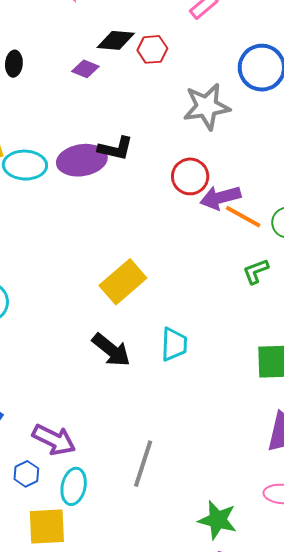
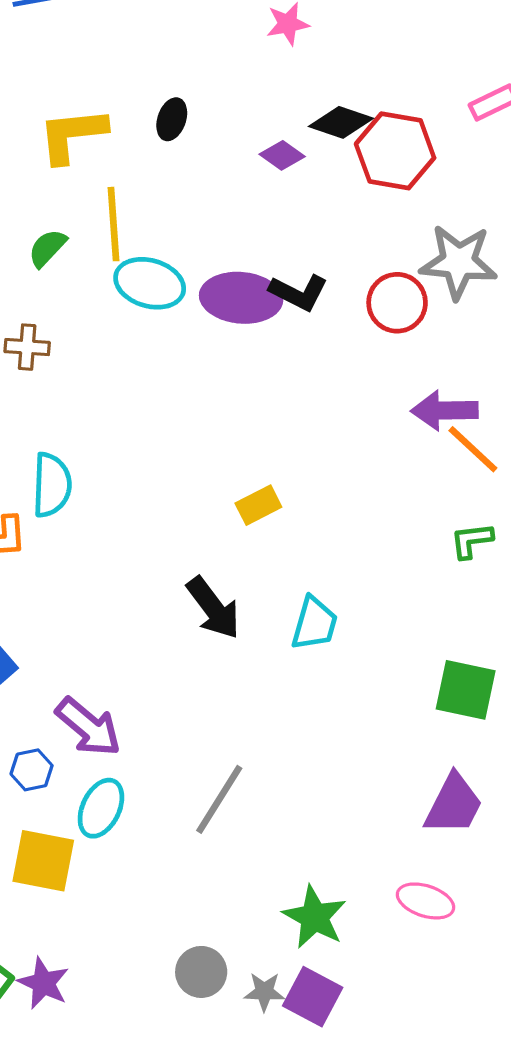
red hexagon: (152, 49) -> (395, 151), size x1.6
red circle: (190, 176) -> (397, 303), moved
yellow rectangle: (123, 282) -> (258, 505), size x0.6

